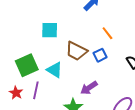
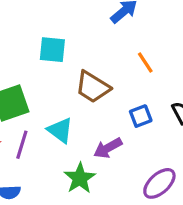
blue square: (100, 55) -> (141, 116), moved
cyan triangle: (55, 70) -> (60, 130), moved

